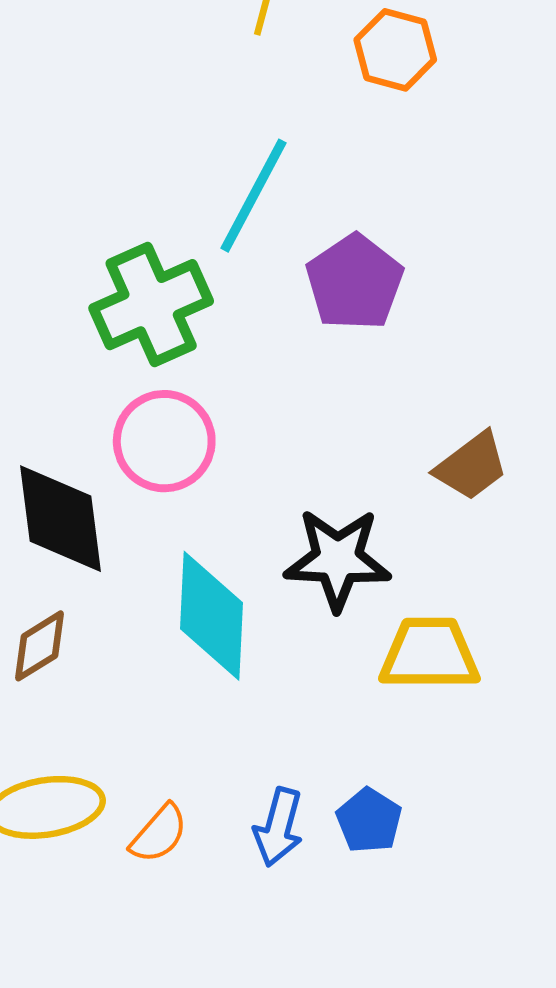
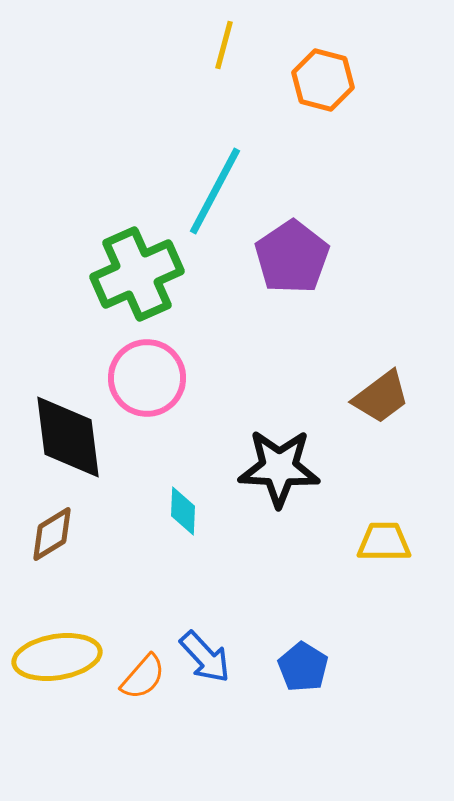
cyan diamond: (211, 616) -> (183, 511), size x0.5
yellow trapezoid: (429, 654) -> (384, 542), moved, size x0.7
blue arrow: (278, 827) -> (205, 657), moved, turned -58

